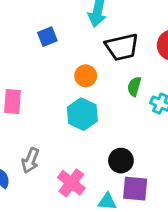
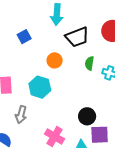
cyan hexagon: (82, 114) -> (40, 87), moved
gray arrow: (30, 160) -> (21, 115), moved

